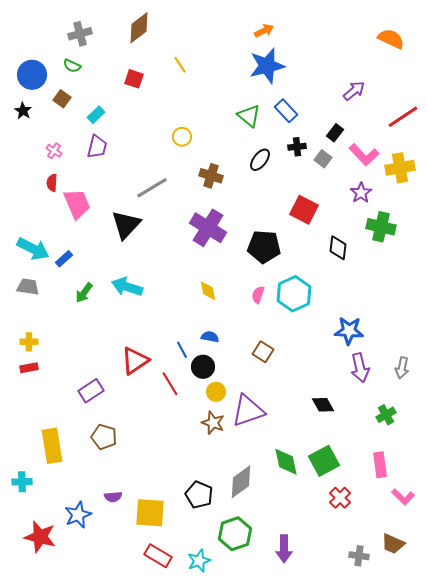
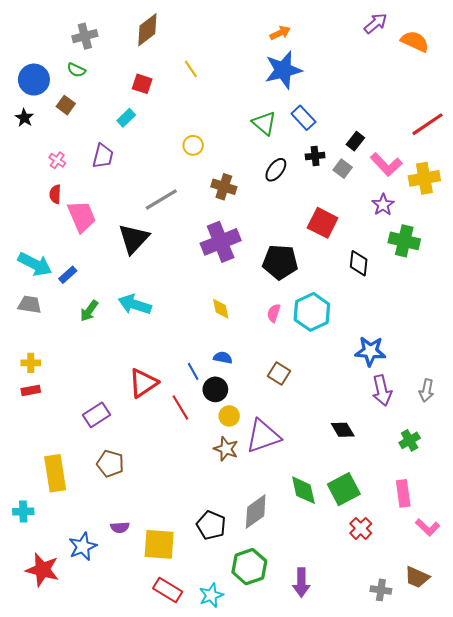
purple arrow: (354, 91) -> (376, 23), moved
cyan rectangle: (96, 115) -> (126, 118), moved
purple cross: (208, 228) -> (221, 242), turned 36

